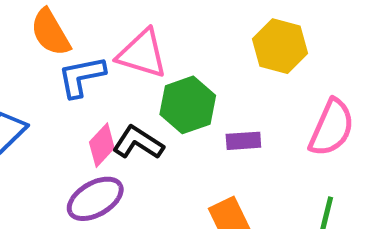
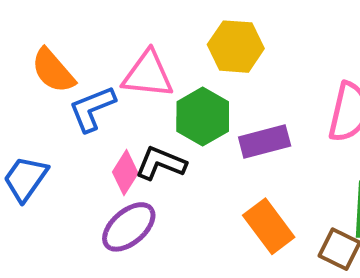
yellow hexagon: (280, 46) -> (236, 47), moved
purple rectangle: (243, 141) -> (265, 142), size x1.4

